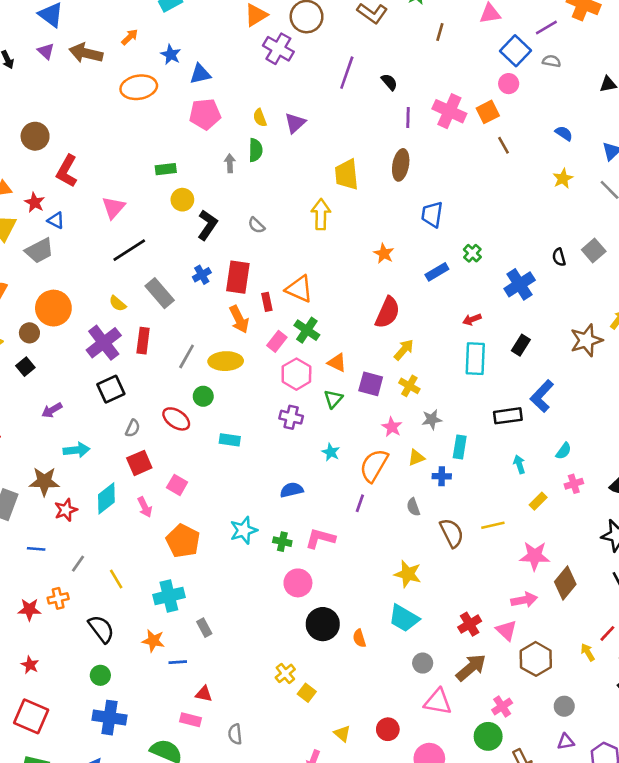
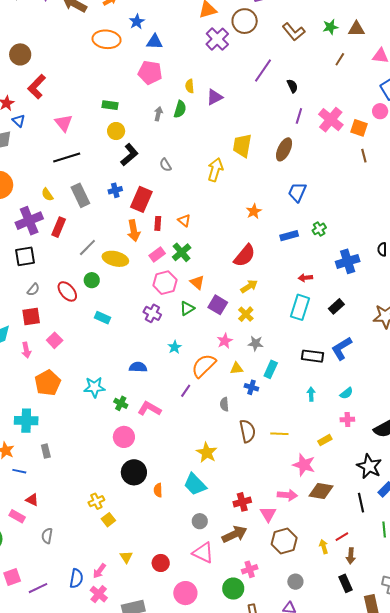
orange square: (488, 112) -> (359, 128), turned 30
pink triangle: (113, 208) -> (64, 123), turned -36
orange triangle: (299, 289) -> (184, 220), size x0.6
yellow rectangle: (538, 501) -> (325, 440), moved
brown diamond: (565, 583) -> (321, 491), turned 45

